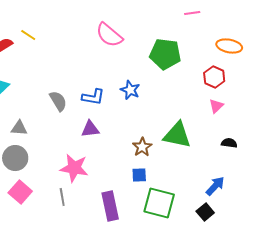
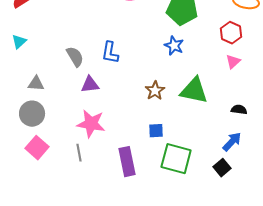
blue star: (130, 90) -> (174, 46), moved
blue L-shape: (93, 97) -> (110, 53), turned 90
purple triangle: (90, 129) -> (90, 85), moved
black semicircle: (229, 143) -> (239, 110), moved
brown star: (142, 147) -> (155, 91), moved

